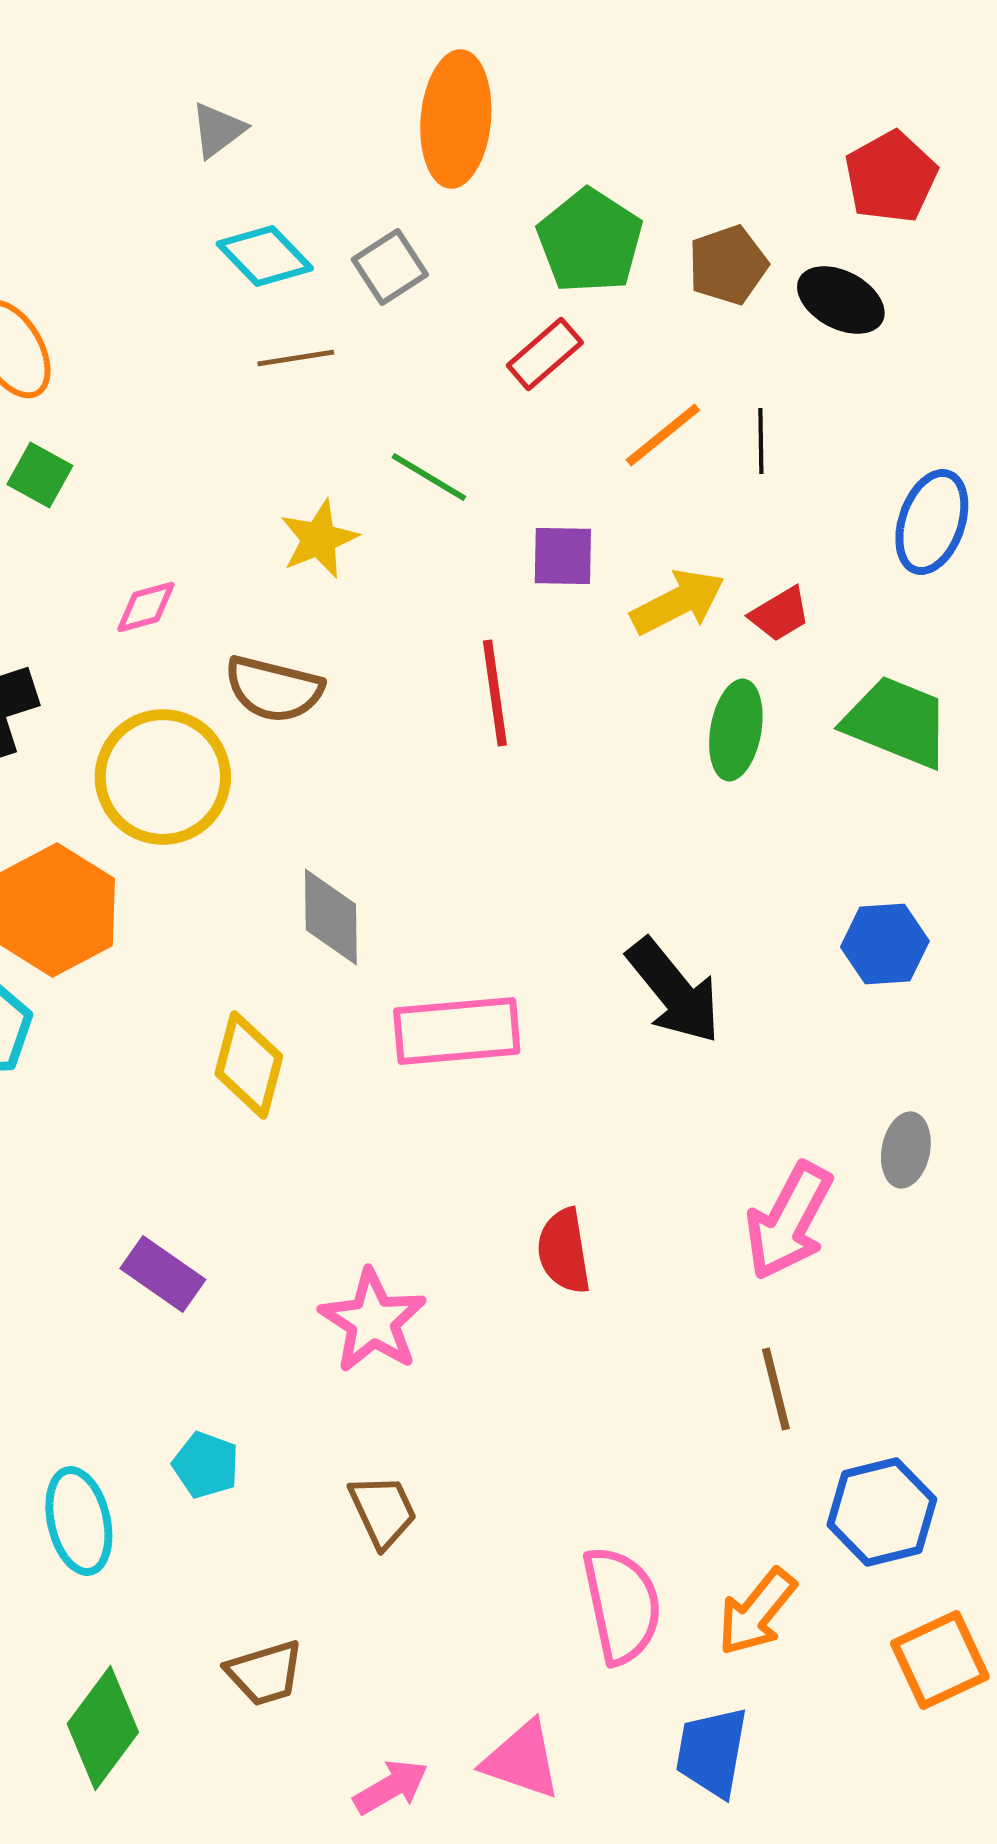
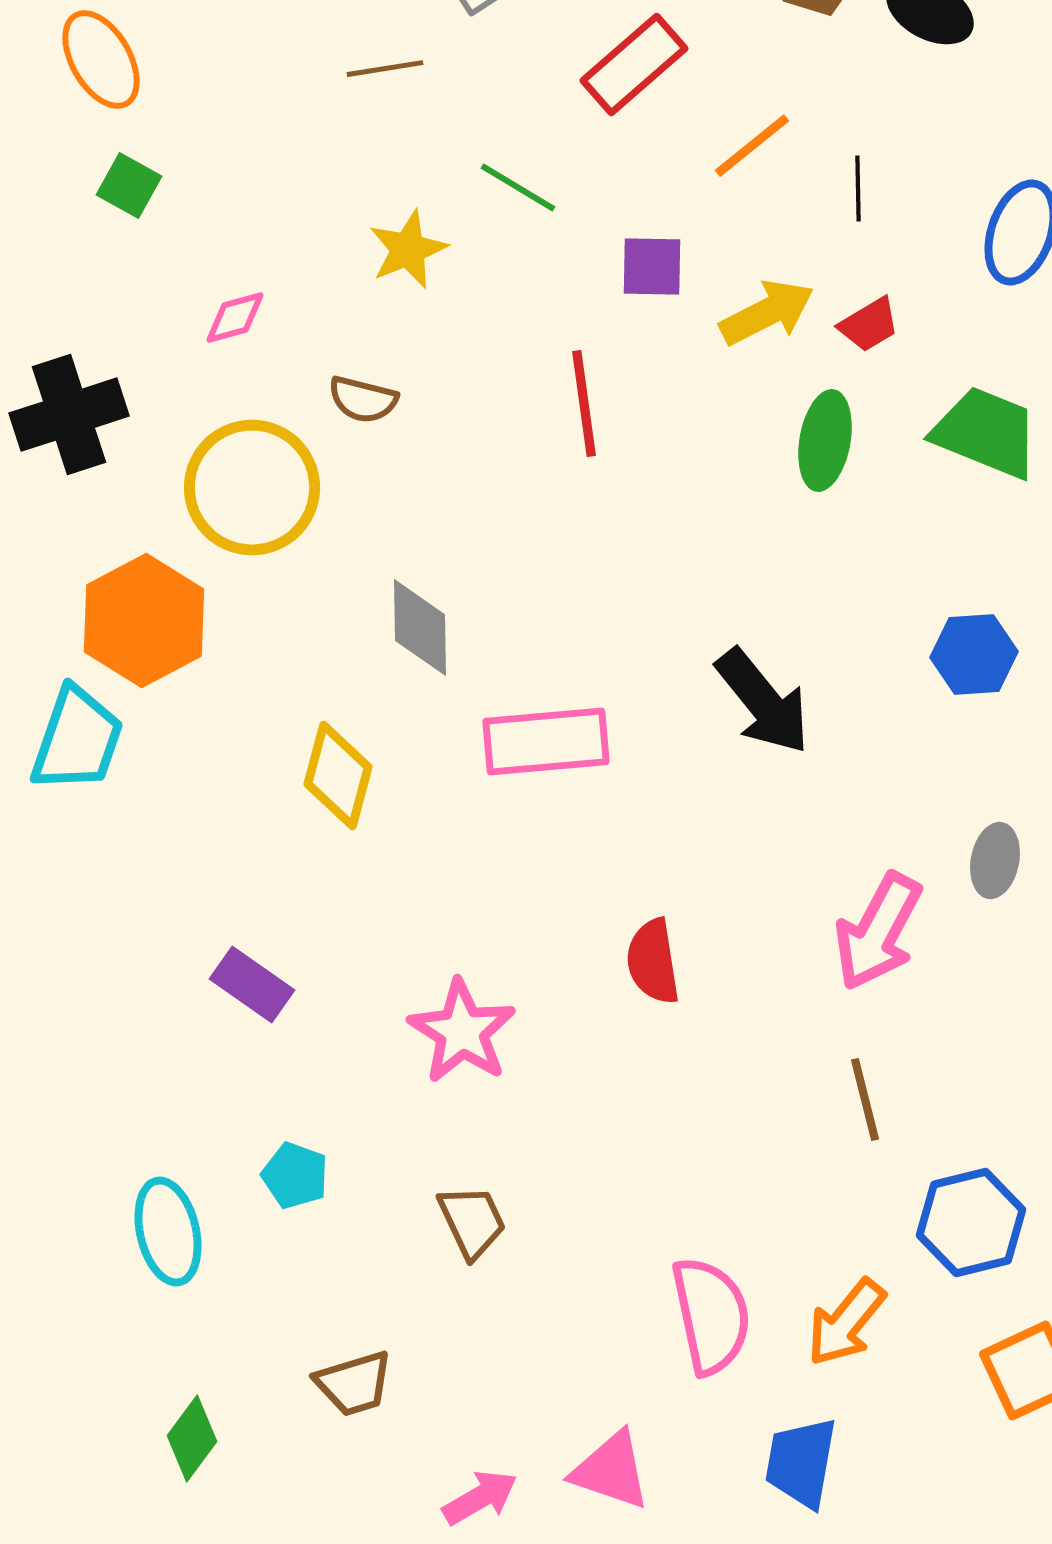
red rectangle: (545, 354) -> (634, 65), size x1.4
black line: (761, 441) -> (858, 189), moved
brown semicircle: (274, 689) -> (363, 400), size x0.7
green diamond: (103, 1728) -> (192, 1439), size x0.7

